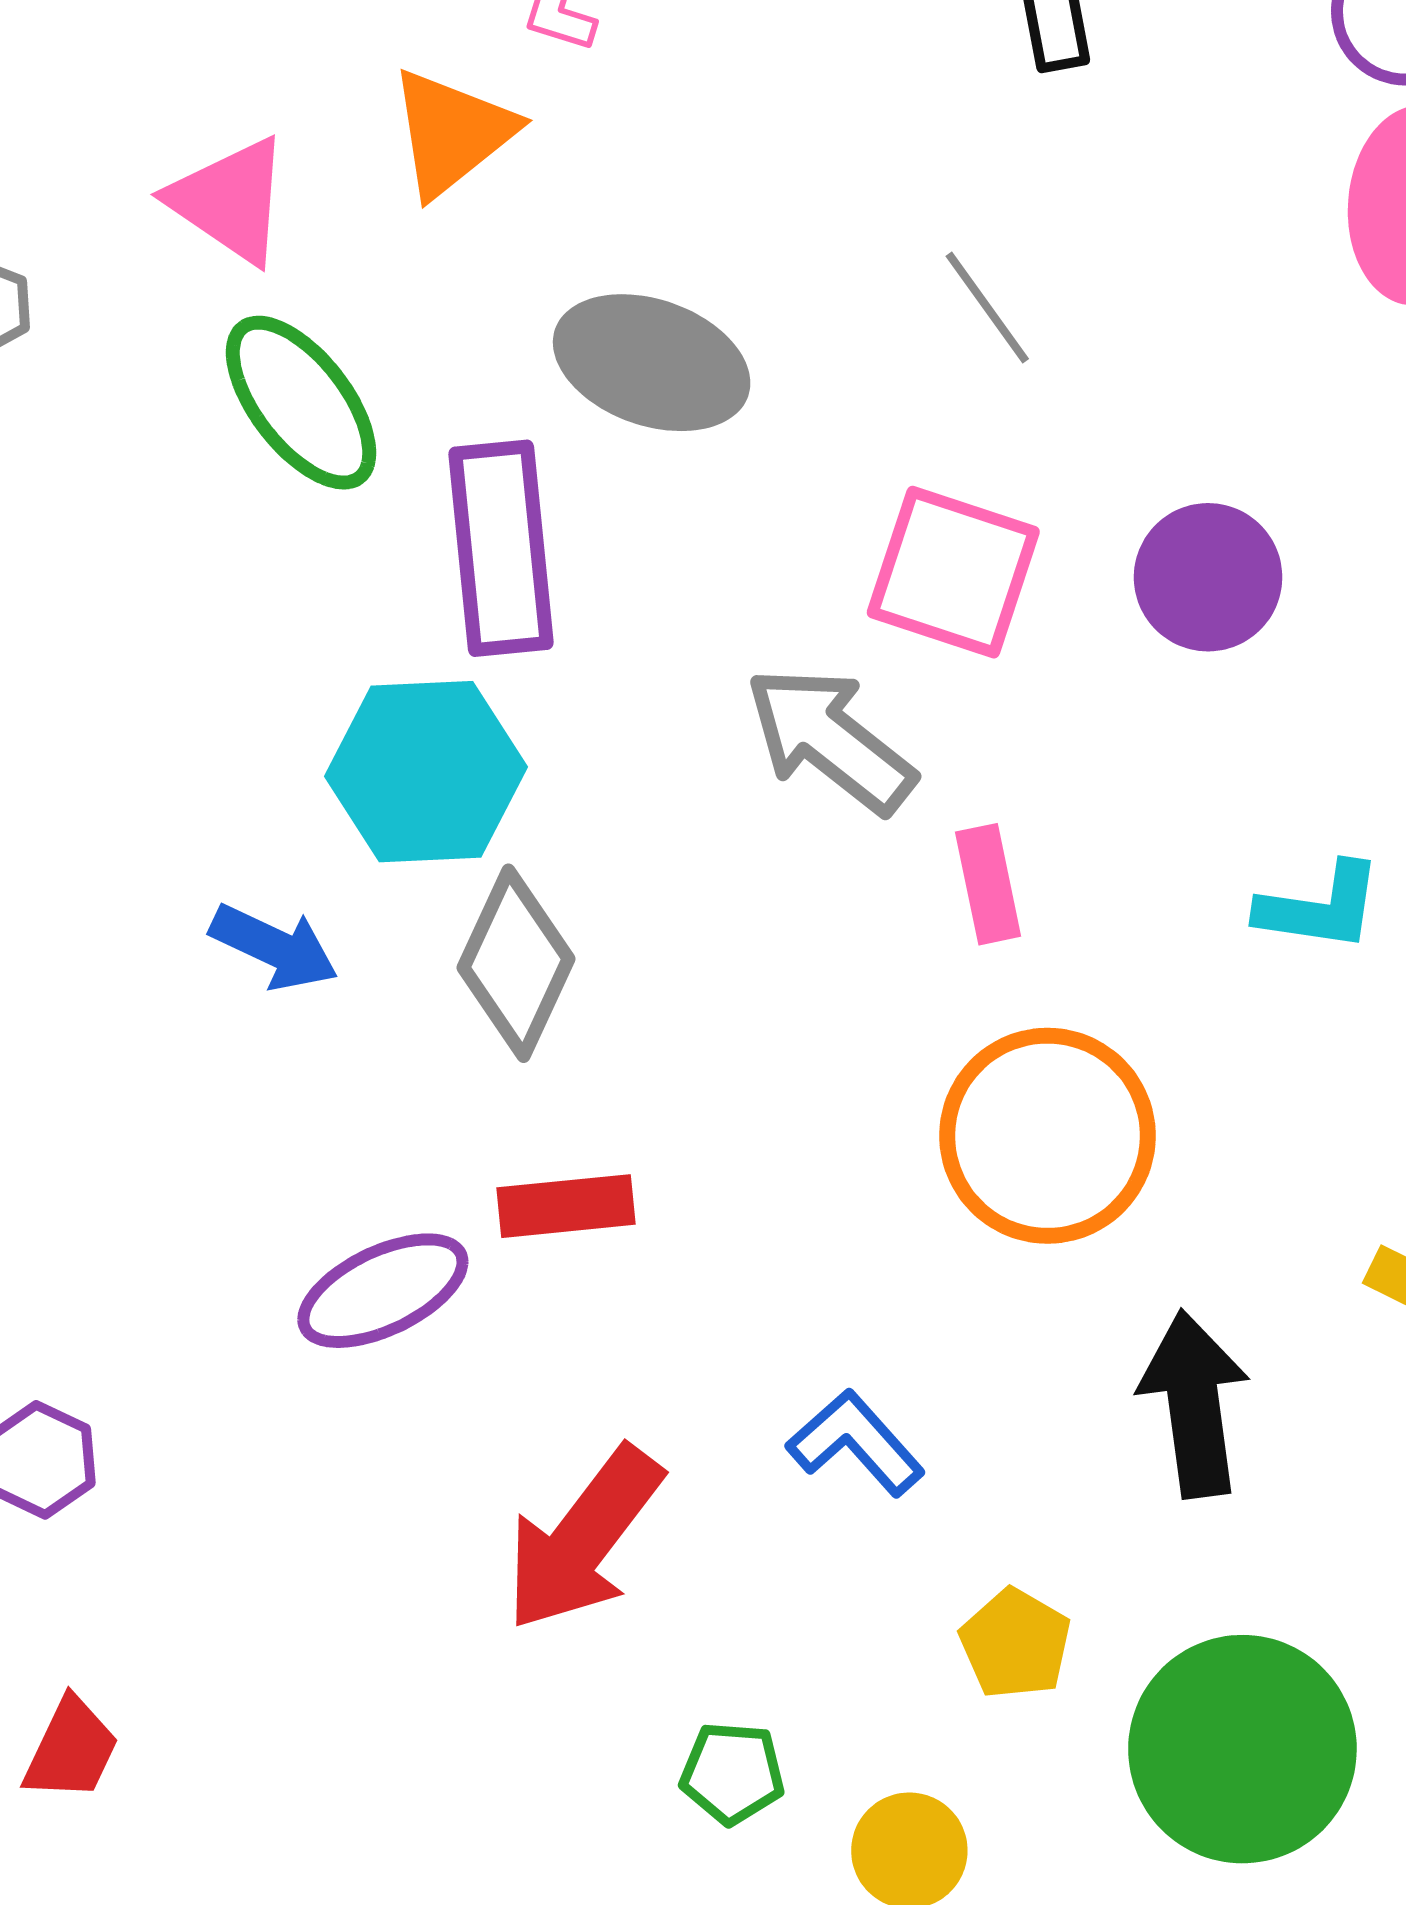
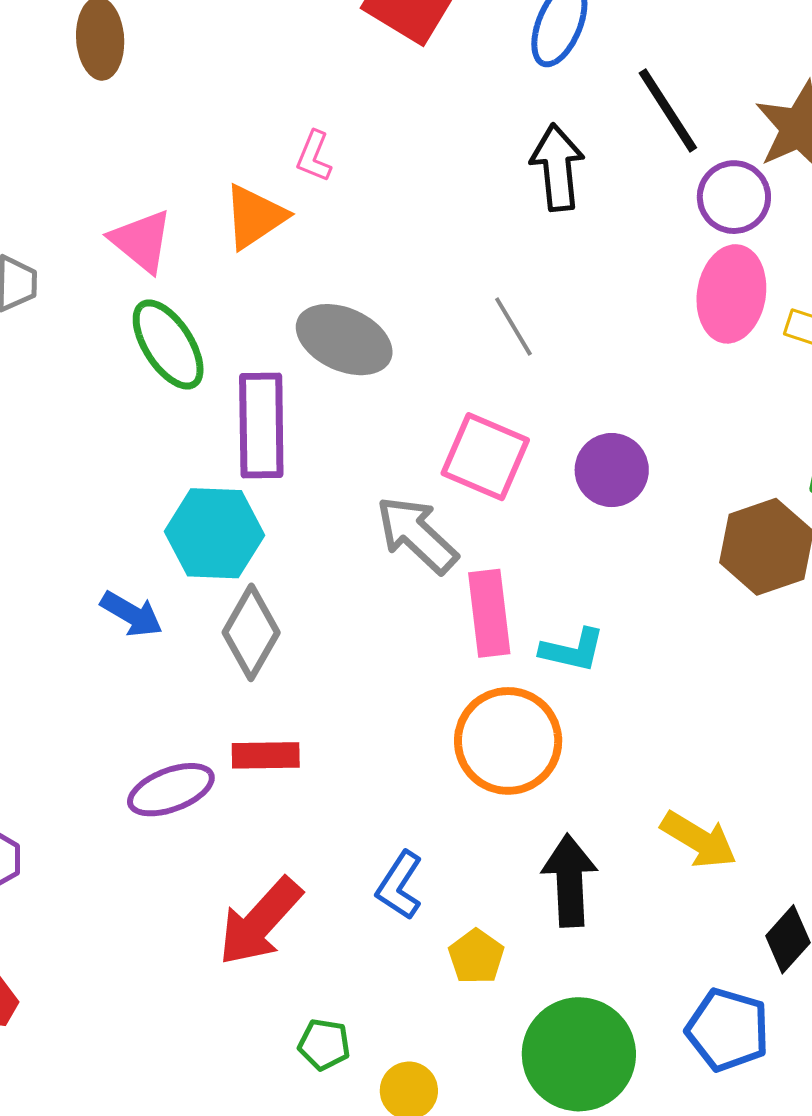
pink rectangle: (988, 884) -> (489, 613), size x1.5
cyan L-shape: (1320, 907) -> (572, 650), moved
blue L-shape: (856, 1443) -> (400, 885), turned -110
yellow pentagon: (1015, 1644) -> (476, 957), moved

